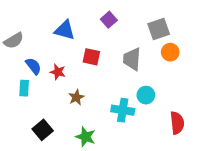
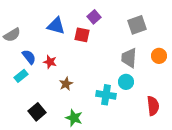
orange circle: (170, 52) -> (159, 56), moved
red square: (91, 57) -> (82, 35), moved
gray trapezoid: (132, 59) -> (129, 58), moved
cyan rectangle: (24, 88) -> (21, 76), turned 48

